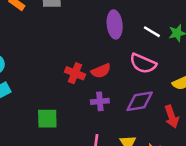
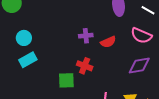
red cross: (75, 73) -> (85, 66), moved
purple cross: (100, 101) -> (86, 36), moved

